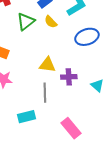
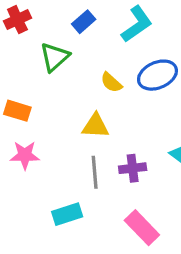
yellow semicircle: (51, 22) -> (111, 82), moved
purple cross: (69, 77) -> (133, 168), moved

